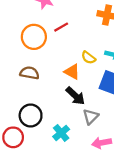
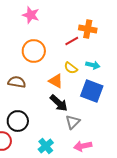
red line: (61, 27) -> (72, 41), moved
orange circle: (34, 37) -> (34, 51), moved
cyan cross: (61, 133) -> (46, 146), moved

